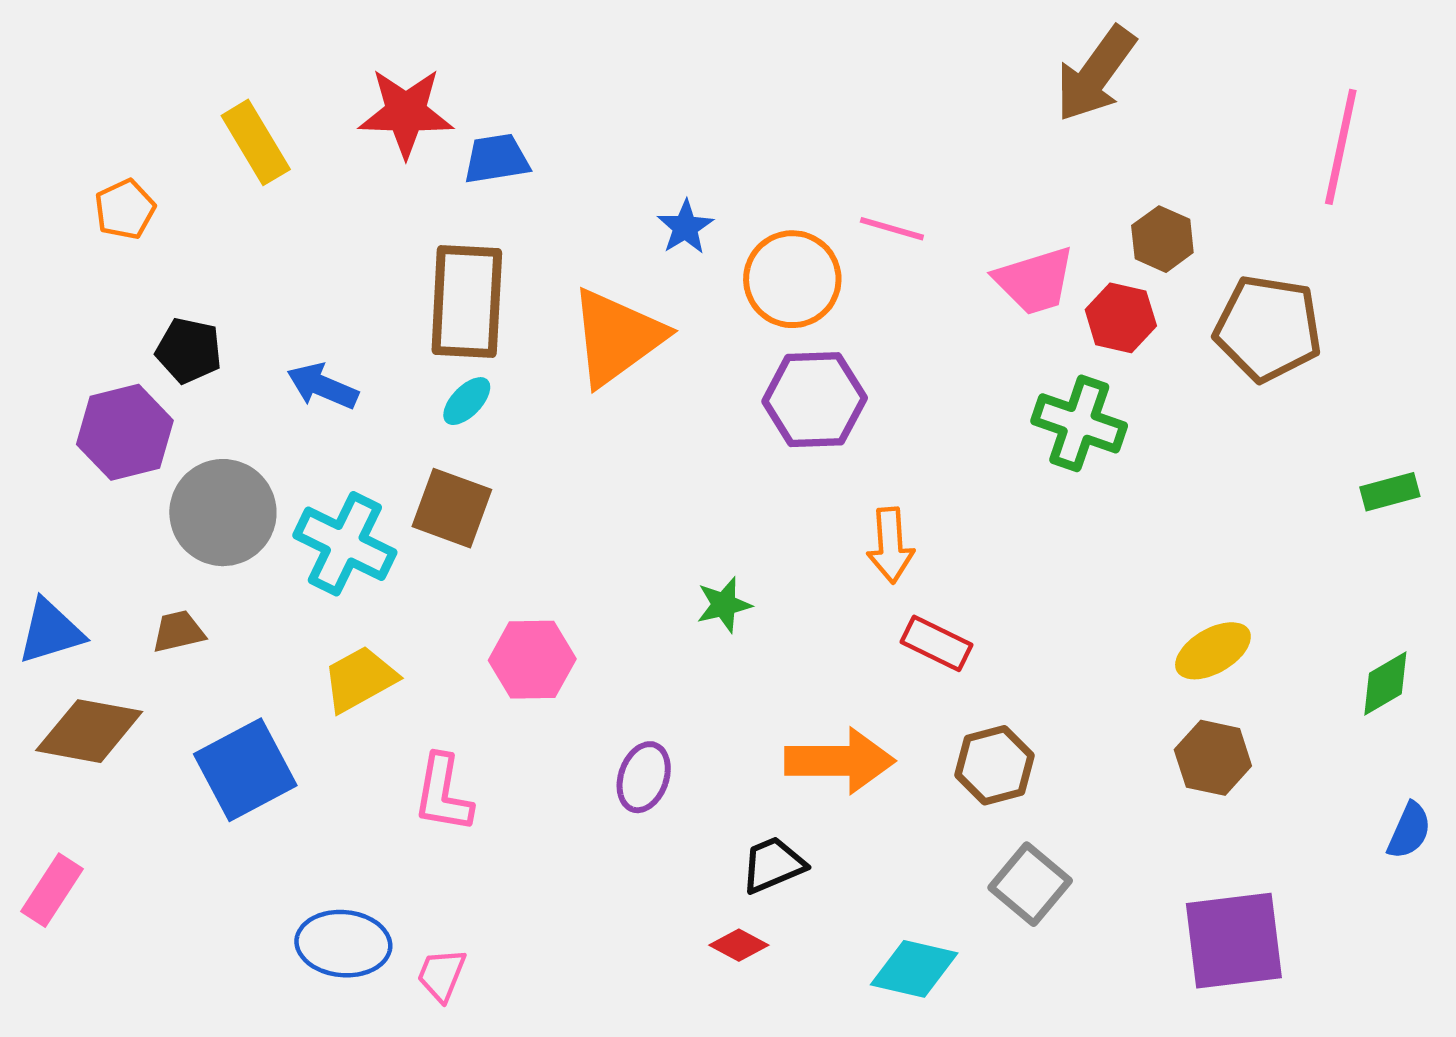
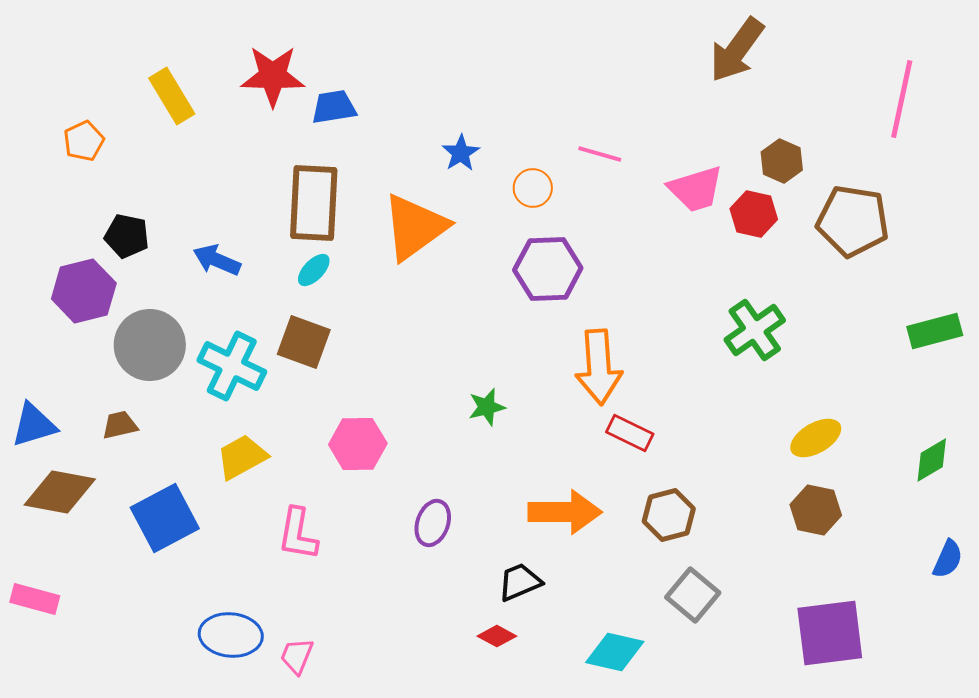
orange circle: (792, 279) -> (533, 188), size x0.6
green cross: (1079, 423) -> (755, 330), moved, turned 36
green rectangle: (1390, 492) -> (935, 331), size x1.4
orange arrow: (890, 545) -> (599, 367), size x1.5
pink rectangle: (52, 890) -> (35, 599), turned 72

